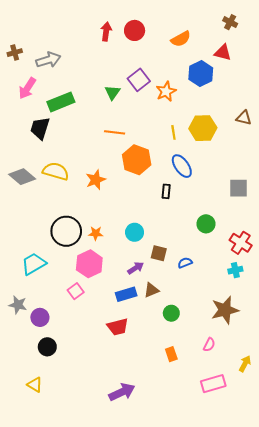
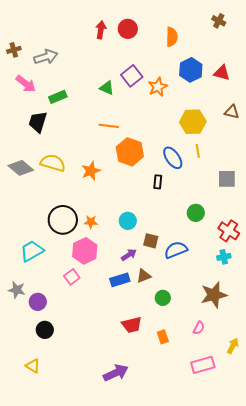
orange semicircle: (181, 39) -> (172, 37), turned -60
red triangle: (223, 53) -> (222, 73), moved
pink arrow: (27, 88) -> (26, 84), turned -85
green triangle: (112, 92) -> (107, 88), turned -42
green rectangle: (61, 102) -> (58, 97), size x0.7
yellow line: (173, 132) -> (198, 151), moved
blue semicircle: (185, 263) -> (176, 250), size x1.6
red trapezoid: (118, 327) -> (132, 325), moved

